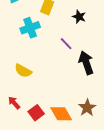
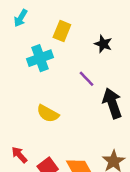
yellow semicircle: (23, 71) -> (48, 114), moved

